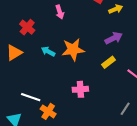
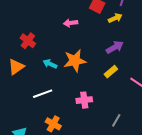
pink arrow: (60, 12) -> (71, 23), moved, turned 104
white line: (31, 97) -> (43, 94), moved, turned -36
gray line: (125, 109) -> (116, 120), moved

